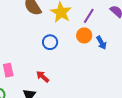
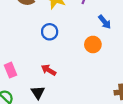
orange circle: (84, 35) -> (93, 44), moved

